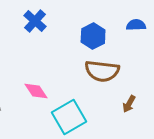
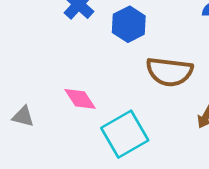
blue hexagon: (93, 36) -> (129, 24), moved

